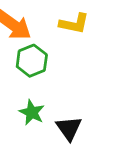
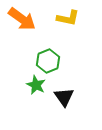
green hexagon: (32, 61) -> (48, 61), moved

